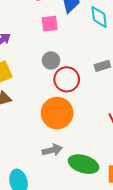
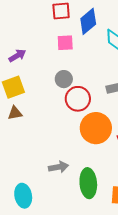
orange circle: (57, 113) -> (96, 128), moved
green ellipse: (84, 164) -> (88, 183), turned 64

